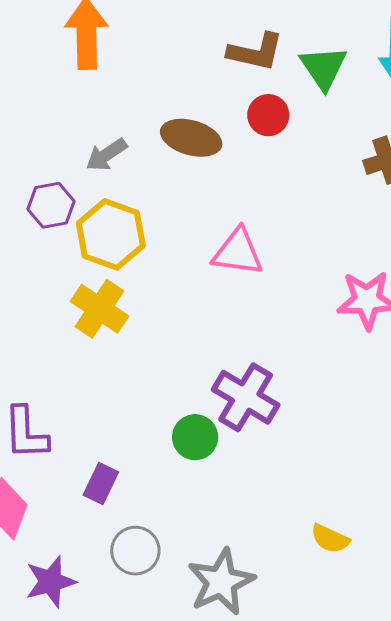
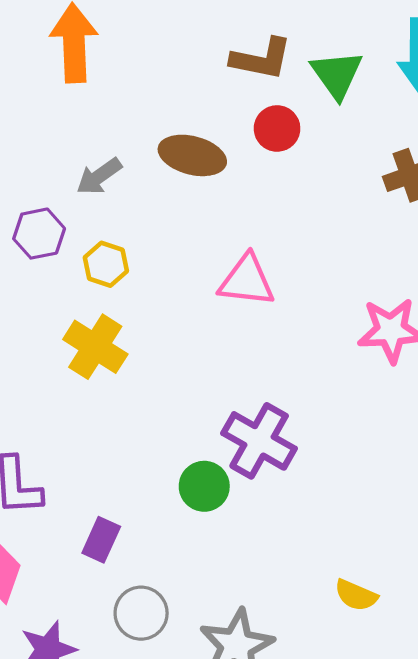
yellow hexagon: (111, 234) -> (106, 264), size x0.6

